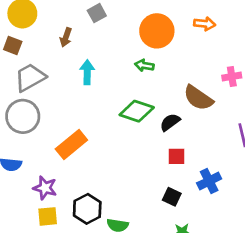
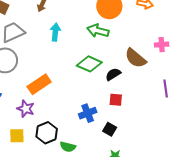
green arrow: (144, 65) -> (98, 31), size x1.5
blue cross: (209, 181) -> (88, 113), moved
purple star: (45, 188) -> (26, 109), moved

